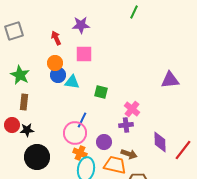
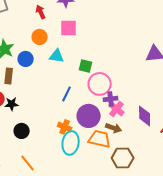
blue circle: (58, 75) -> (26, 59), moved
pink cross: (132, 109) -> (117, 109), moved
pink circle: (75, 133) -> (100, 84), moved
purple circle: (104, 142) -> (89, 116), size x1.5
black circle: (37, 157) -> (22, 131), size x0.6

